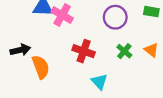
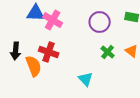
black arrow: (20, 50) -> (16, 51), turned 108
red cross: (84, 51) -> (49, 52), moved

